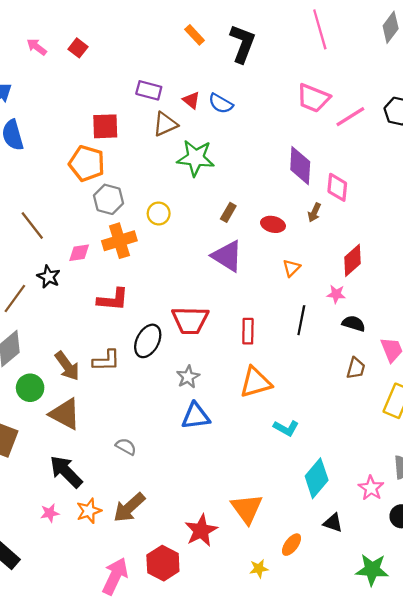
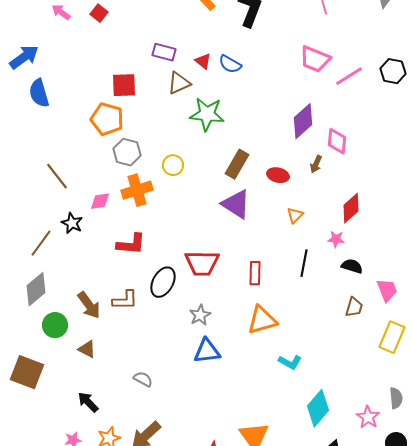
purple diamond: (300, 166) -> (303, 121), turned 45
brown rectangle: (228, 212) -> (237, 164), size x1.6
brown triangle: (65, 414) -> (87, 349), size x0.6
black arrow: (66, 472) -> (88, 402), size x0.7

